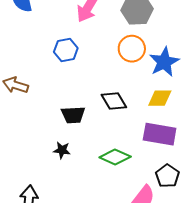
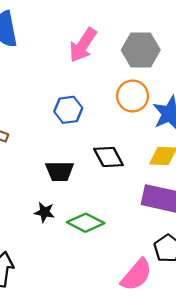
blue hexagon: (66, 50) -> (68, 110), moved
green diamond: (115, 157) -> (86, 223), moved

